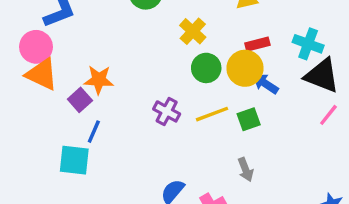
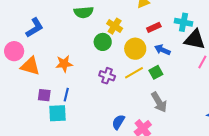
pink circle: (36, 47) -> (14, 51), moved
green circle: (206, 68) -> (103, 42), moved
yellow circle: (245, 68) -> (135, 49), moved
purple square: (80, 100) -> (44, 95), moved, turned -32
gray arrow: (246, 170) -> (159, 102), size x1.5

